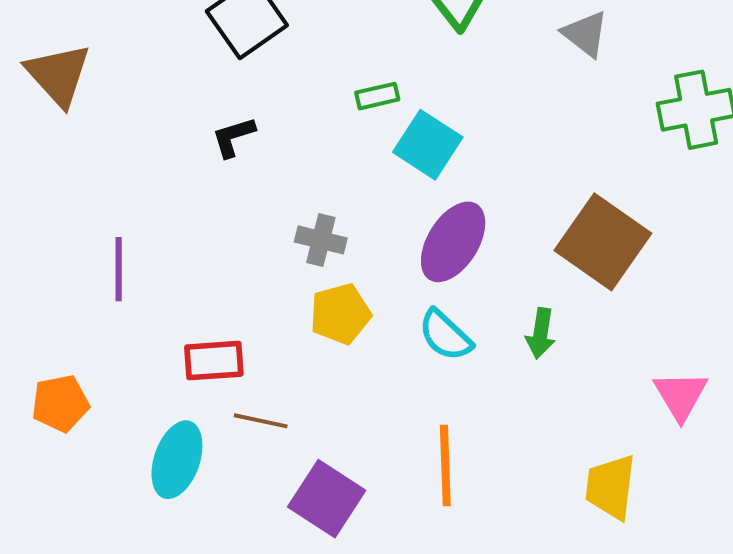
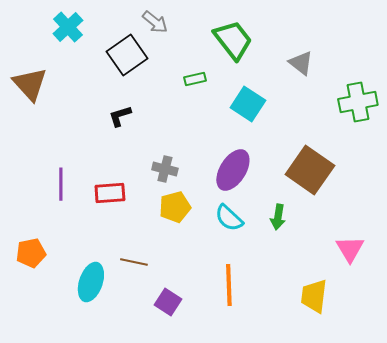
green rectangle: (377, 96) -> (195, 79), moved
cyan square: (428, 145) -> (248, 104), moved
red rectangle: (214, 361) -> (110, 193), moved
purple square: (327, 499) -> (168, 302), size x0.7

